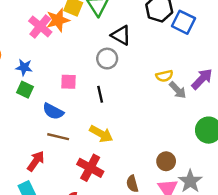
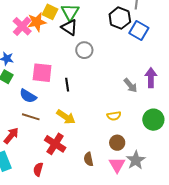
black triangle: (121, 35) -> (69, 27), moved
gray circle: (107, 59) -> (84, 50), moved
yellow semicircle: (164, 76) -> (114, 116), moved
purple arrow: (202, 79) -> (151, 78), turned -48
pink square: (68, 82) -> (42, 73), size x1.5

